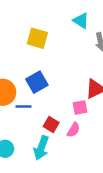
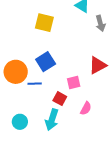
pink square: (80, 107) -> (74, 82), moved
pink semicircle: (74, 130) -> (86, 108), moved

